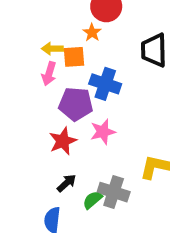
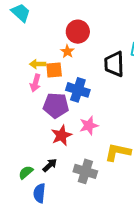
pink star: (103, 132) -> (89, 126), moved
red star: (63, 141) -> (61, 135), moved
green semicircle: (92, 200) -> (26, 172), moved

